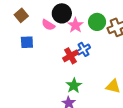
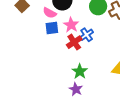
pink star: (75, 25) -> (71, 25), moved
blue square: (27, 42) -> (52, 28), moved

